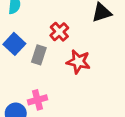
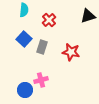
red cross: (59, 32) -> (49, 20), moved

